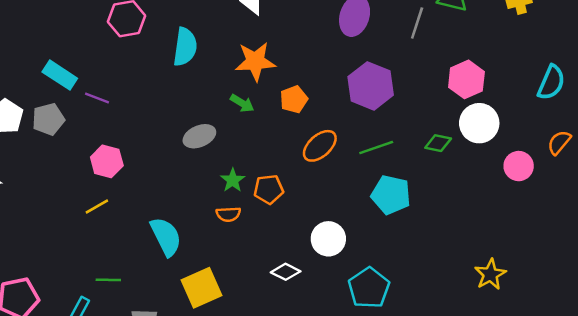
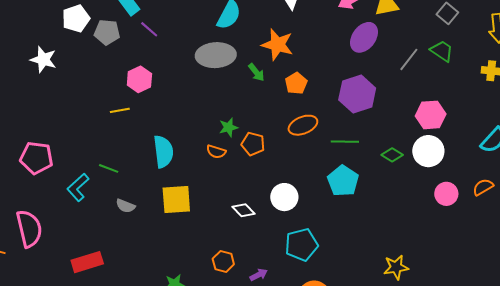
orange pentagon: (294, 99) -> (296, 83), turned -30
gray ellipse: (199, 136) -> (216, 55), moved, size x1.5

